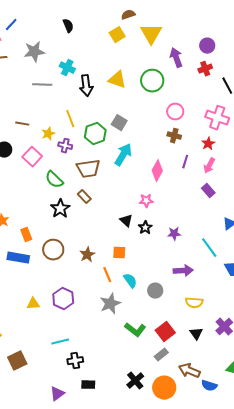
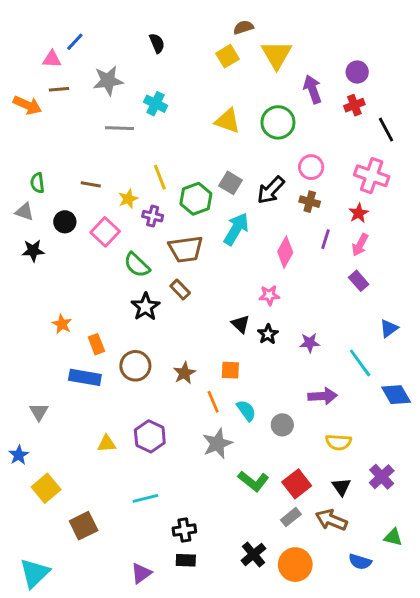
black arrow: (86, 86) -> (271, 190), moved, turned 50
black cross: (75, 361) -> (184, 530), moved
brown arrow: (189, 371) -> (331, 520), moved

